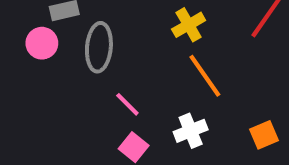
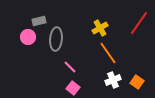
white cross: (191, 131) -> (113, 80), moved
orange square: (264, 135) -> (137, 82), turned -32

